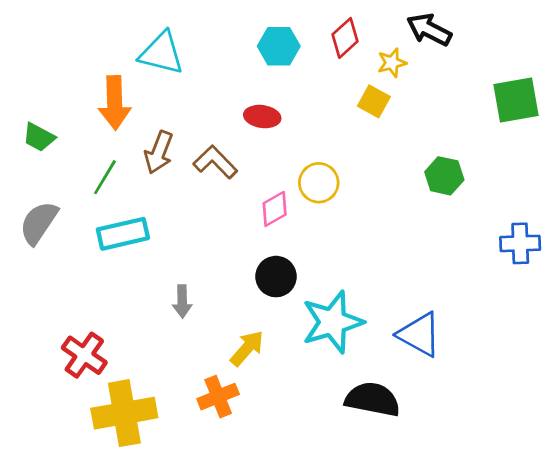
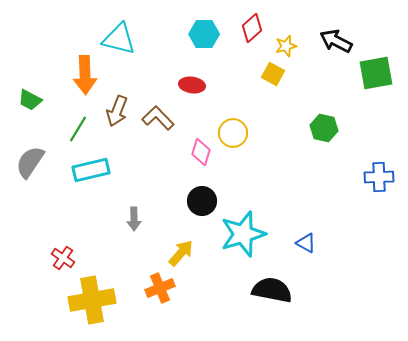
black arrow: (429, 30) -> (336, 41), moved
pink diamond: (275, 209) -> (201, 152), turned -44
blue triangle: (419, 334) -> (306, 243), size x0.6
red cross: (84, 355) -> (63, 258), size x0.7

